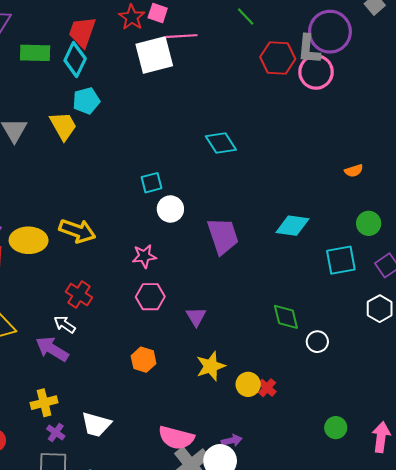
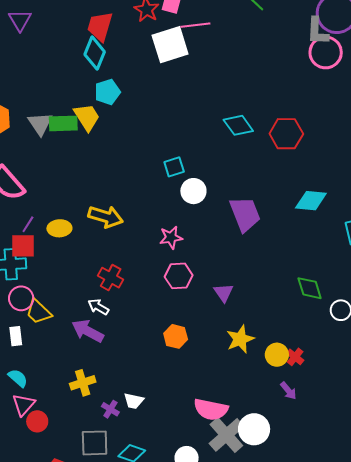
green rectangle: (35, 53) -> (63, 123), moved
red hexagon: (278, 58) -> (286, 134), moved
yellow ellipse: (29, 240) -> (59, 228), size x0.7
white trapezoid: (96, 424) -> (134, 401), size x0.7
purple cross: (56, 432) -> (110, 409), moved
purple arrow: (232, 440) -> (288, 391), moved, turned 66

